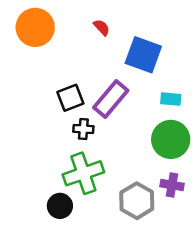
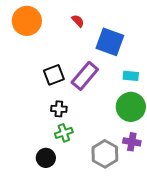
black cross: (83, 129) -> (59, 109), moved
green cross: (83, 173) -> (64, 133), size x0.6

